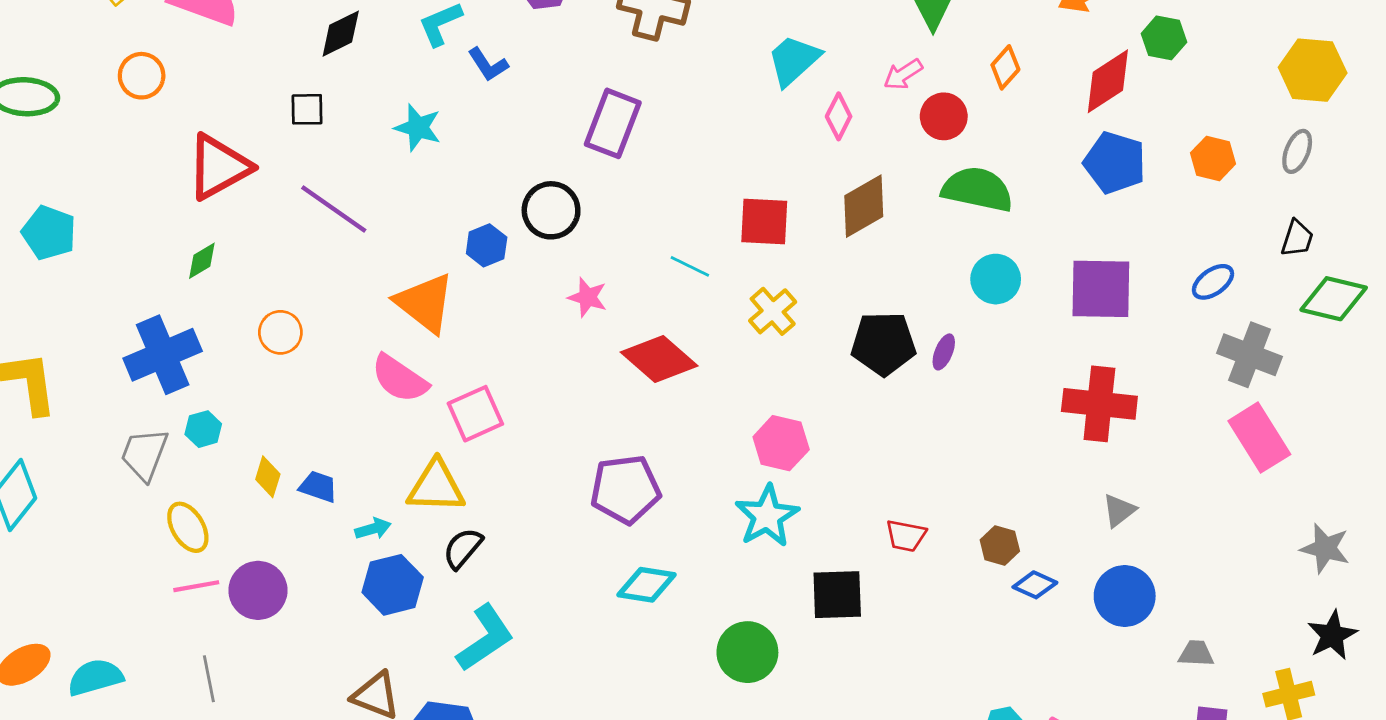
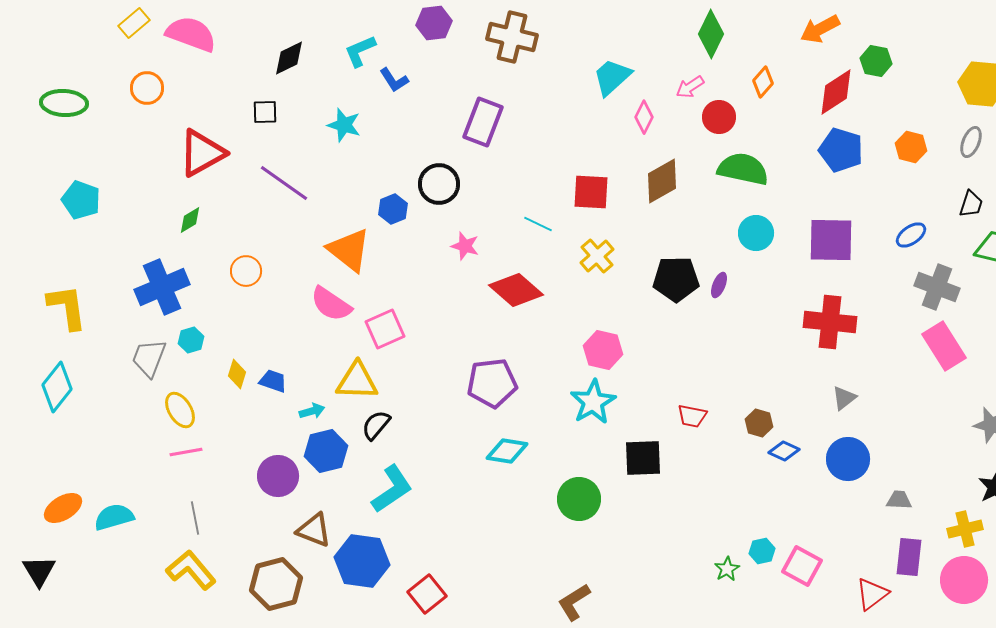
purple circle: (258, 590) -> (278, 476), moved

